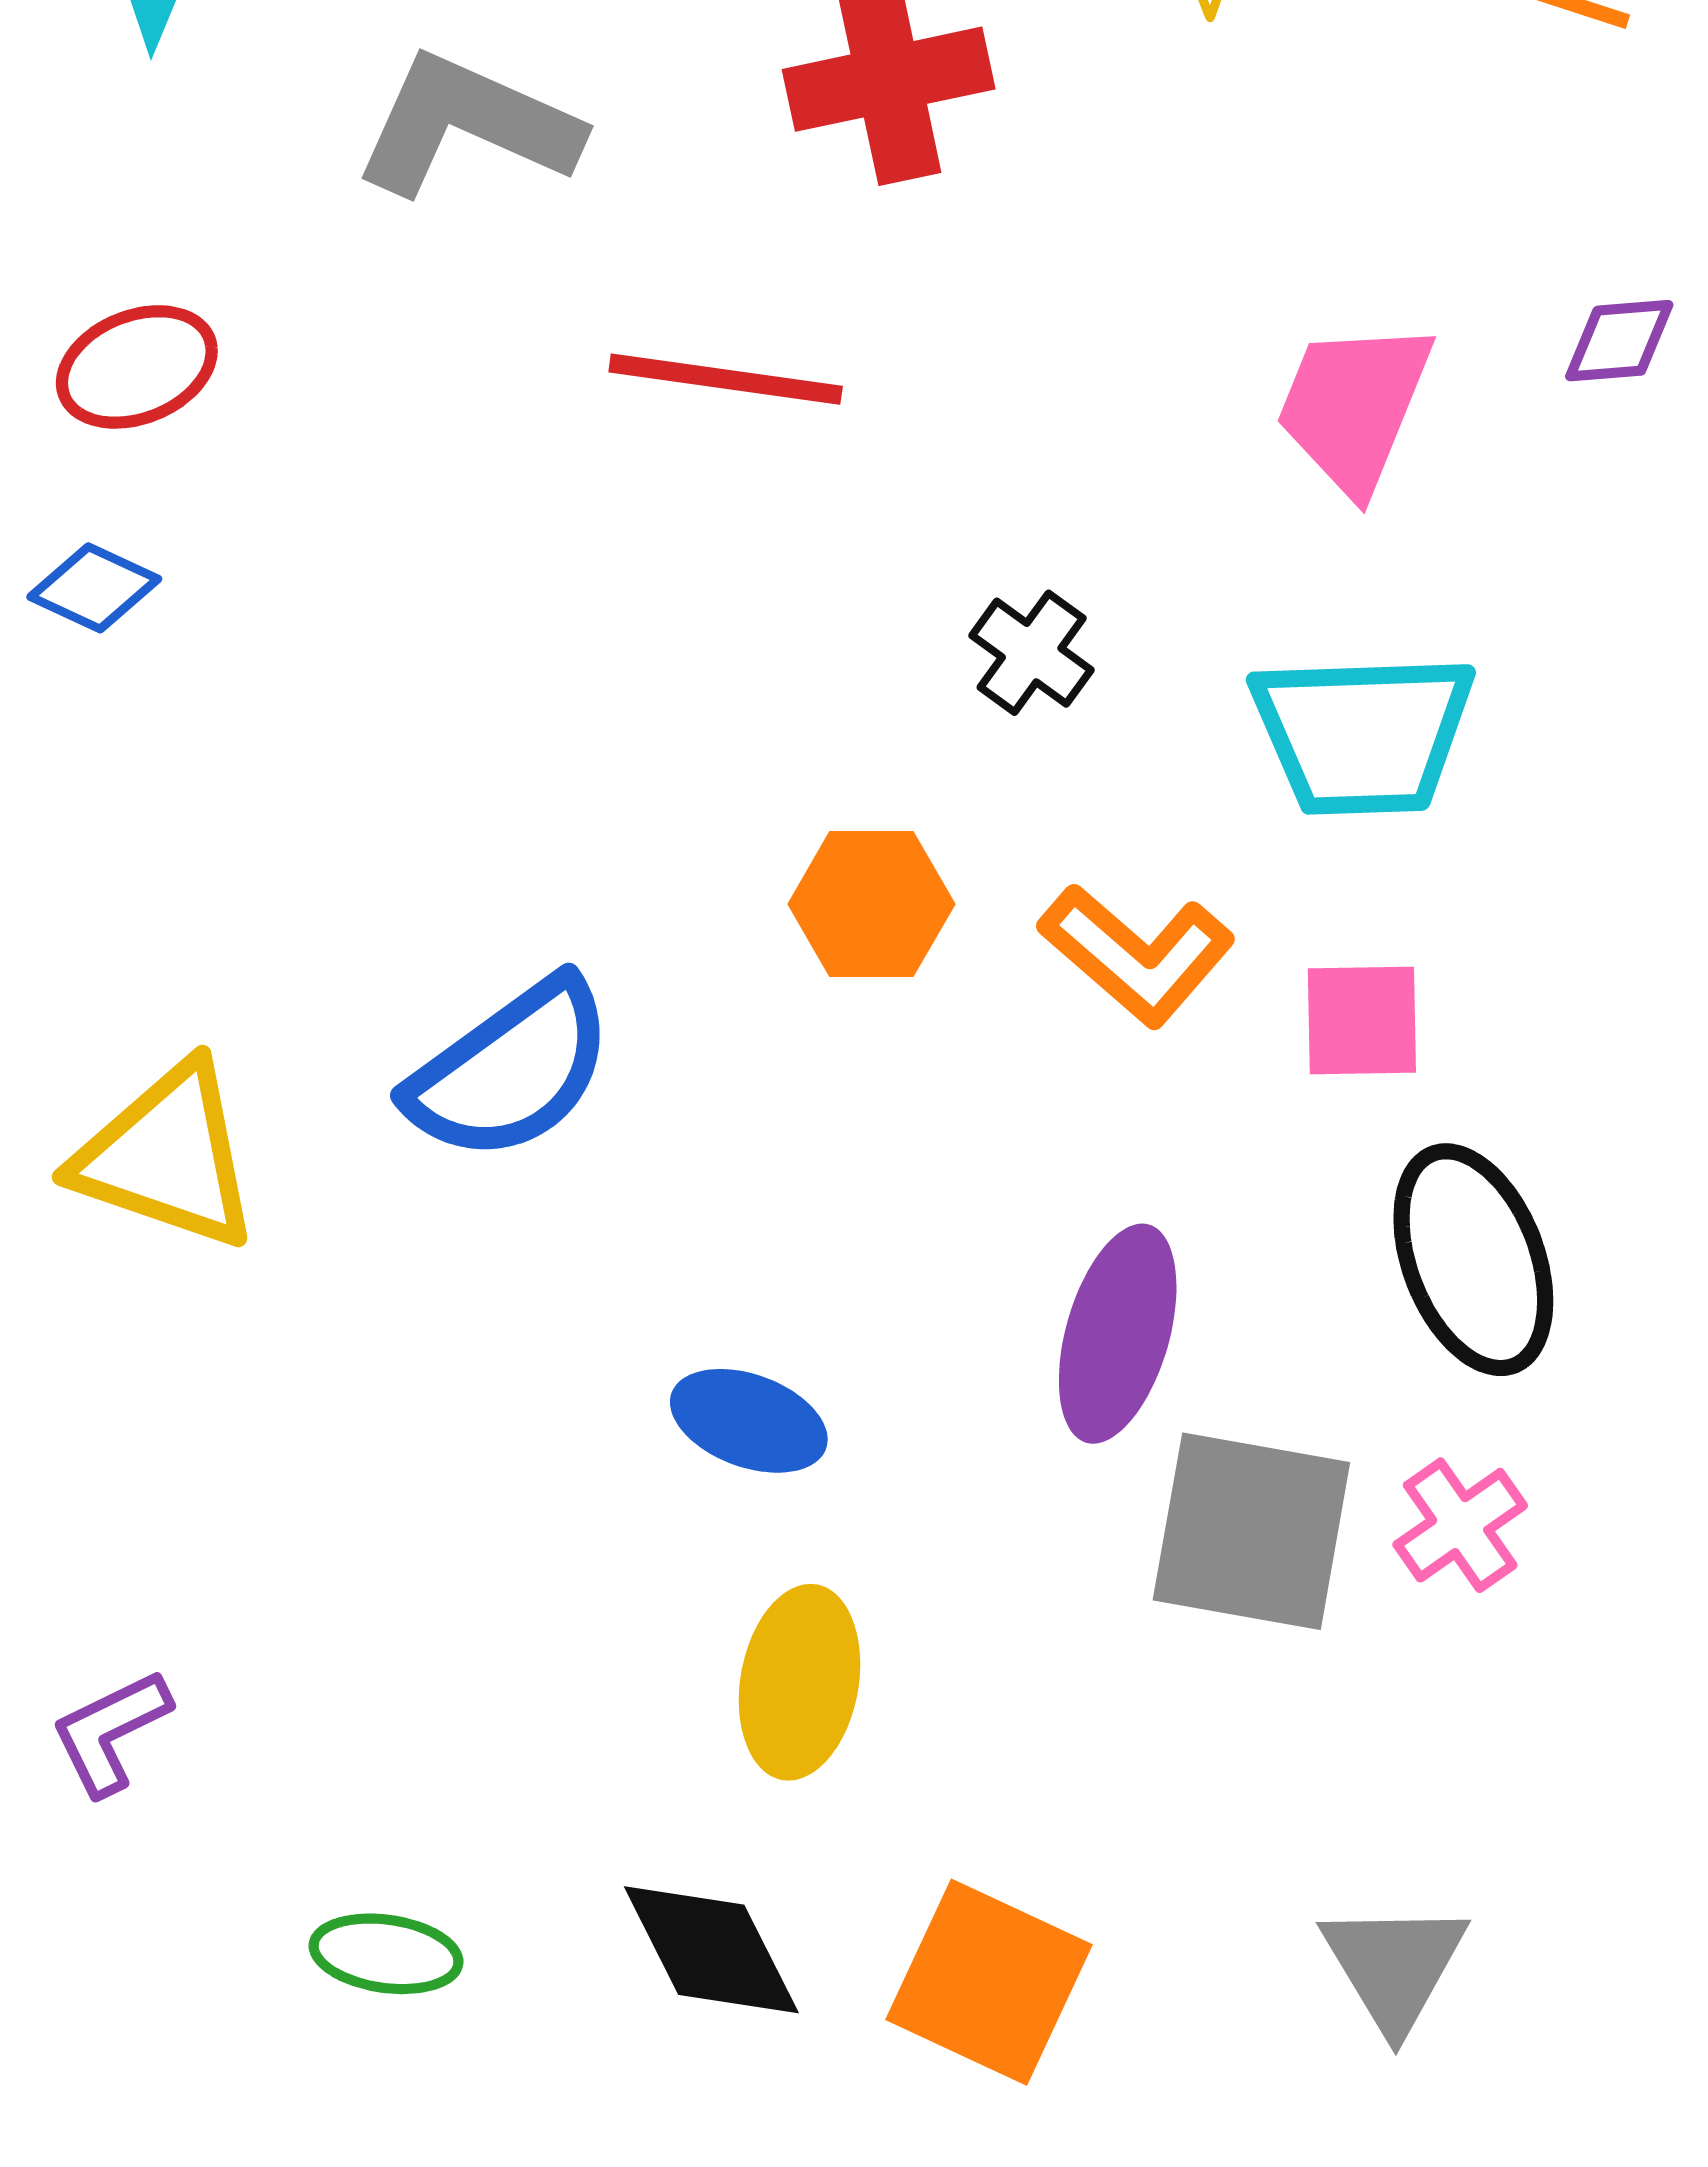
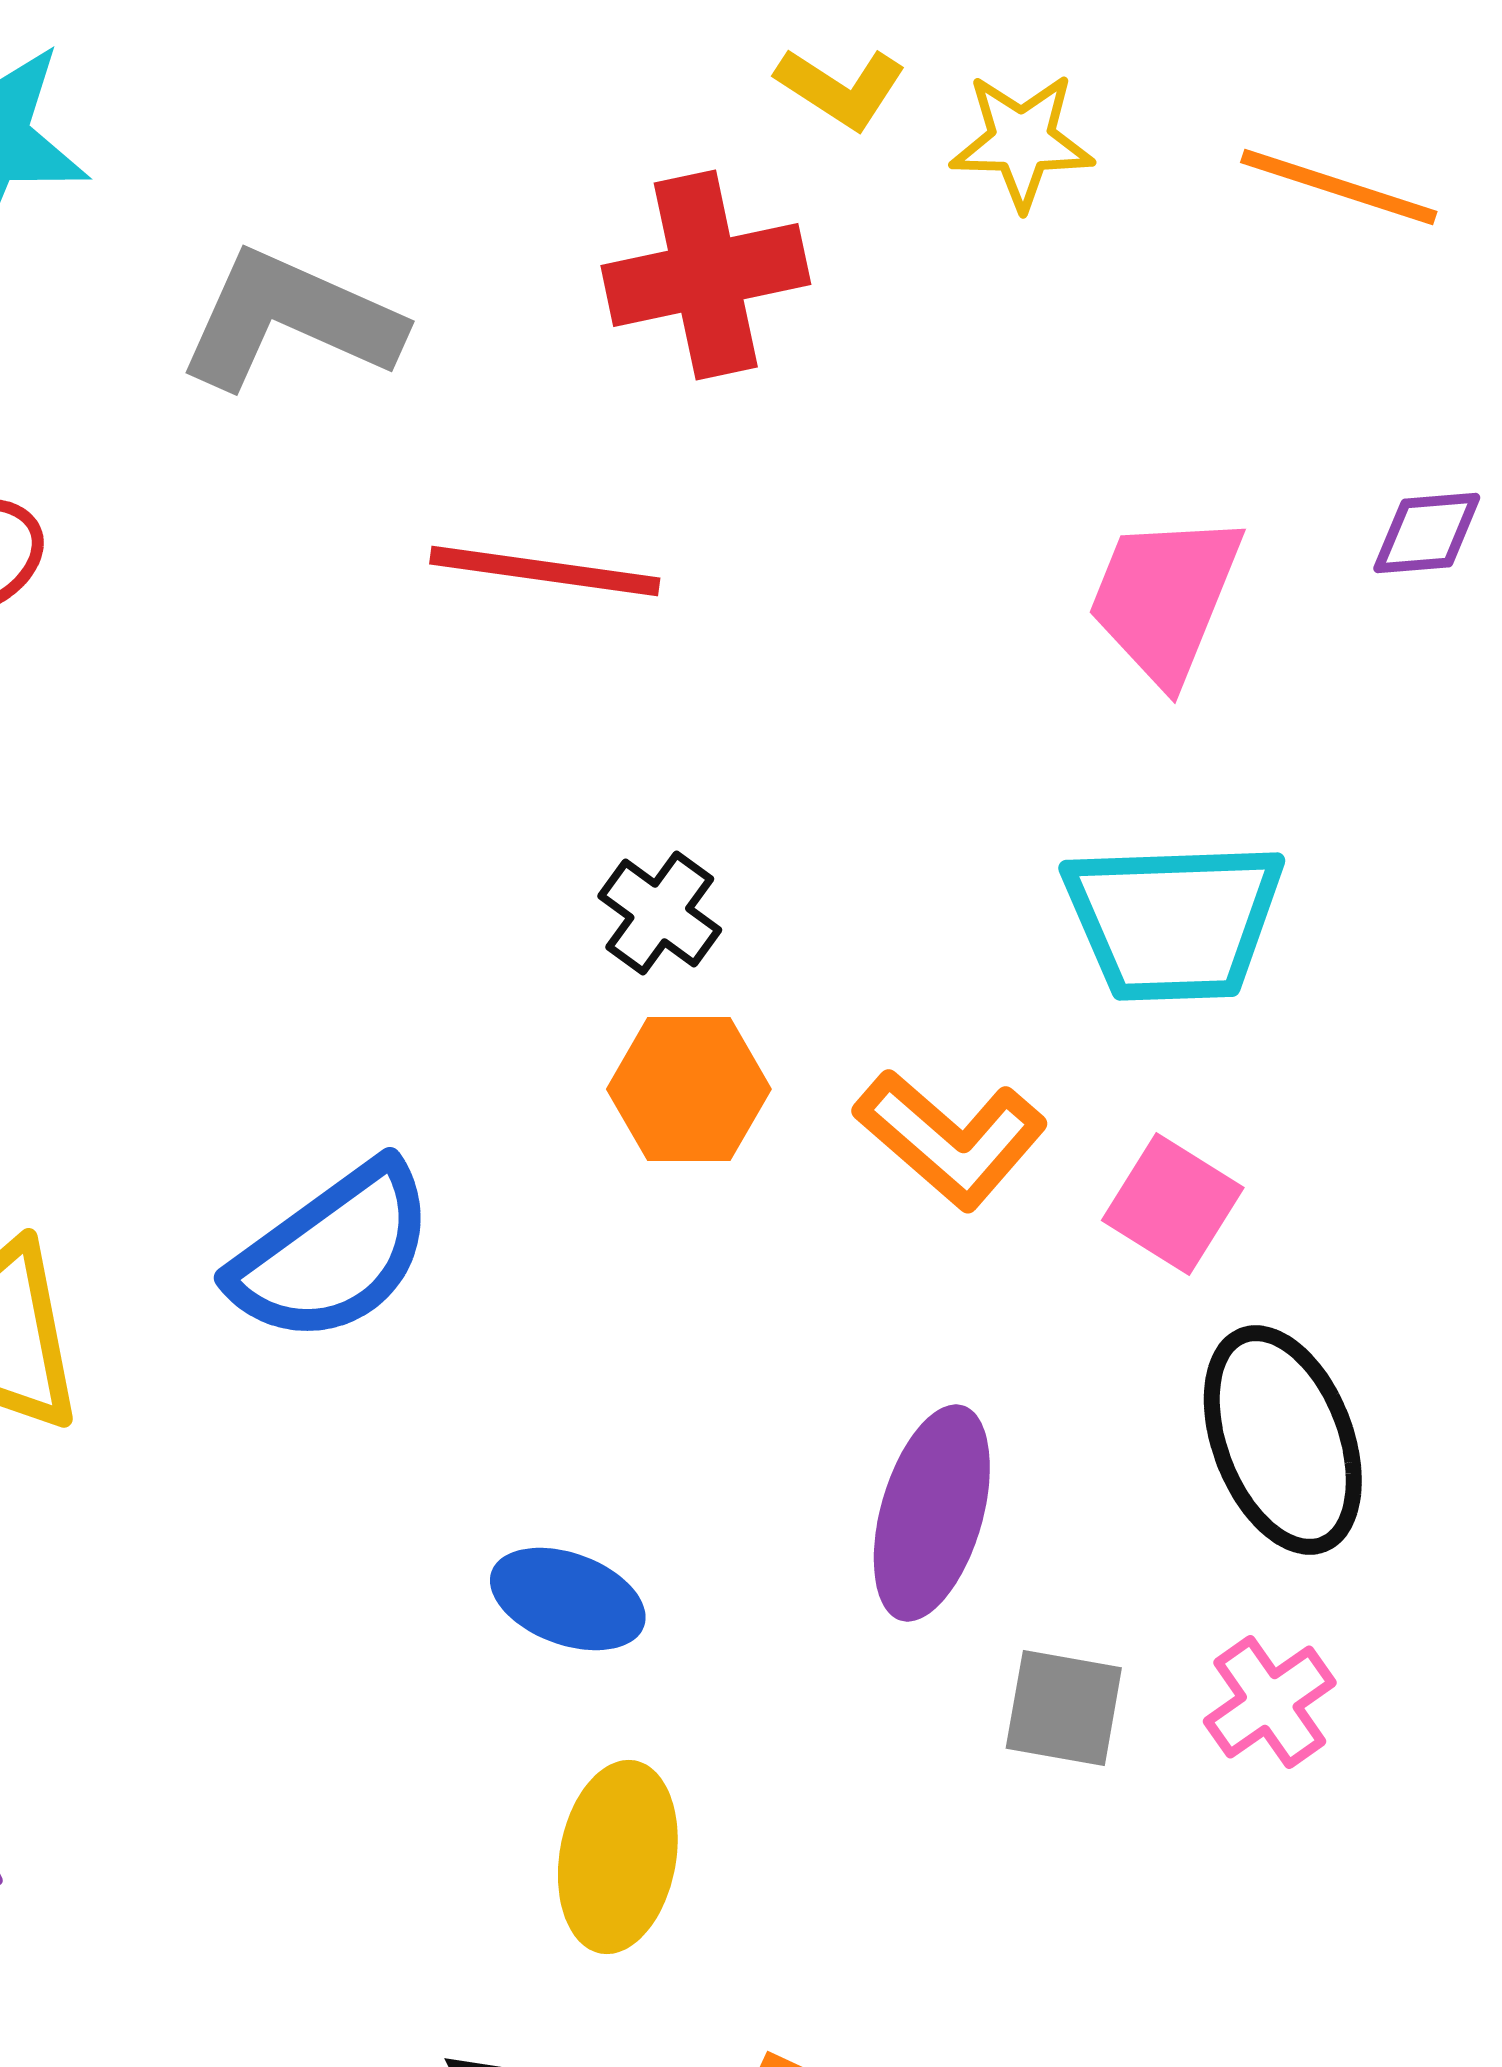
black cross: (1032, 653) -> (660, 913), moved
pink square: (1362, 1021) -> (1173, 1204), turned 33
gray square: (1251, 1531) -> (1064, 1708), size x0.6

